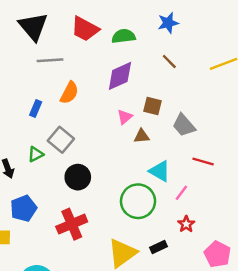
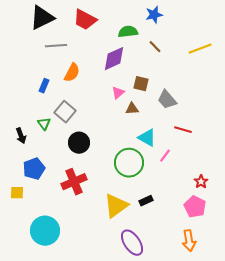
black triangle: (33, 27) -> (42, 18), turned 44
green semicircle: (124, 36) -> (128, 32), moved
green triangle: (36, 154) -> (44, 124), turned -40
red star: (186, 224) -> (201, 182), moved

